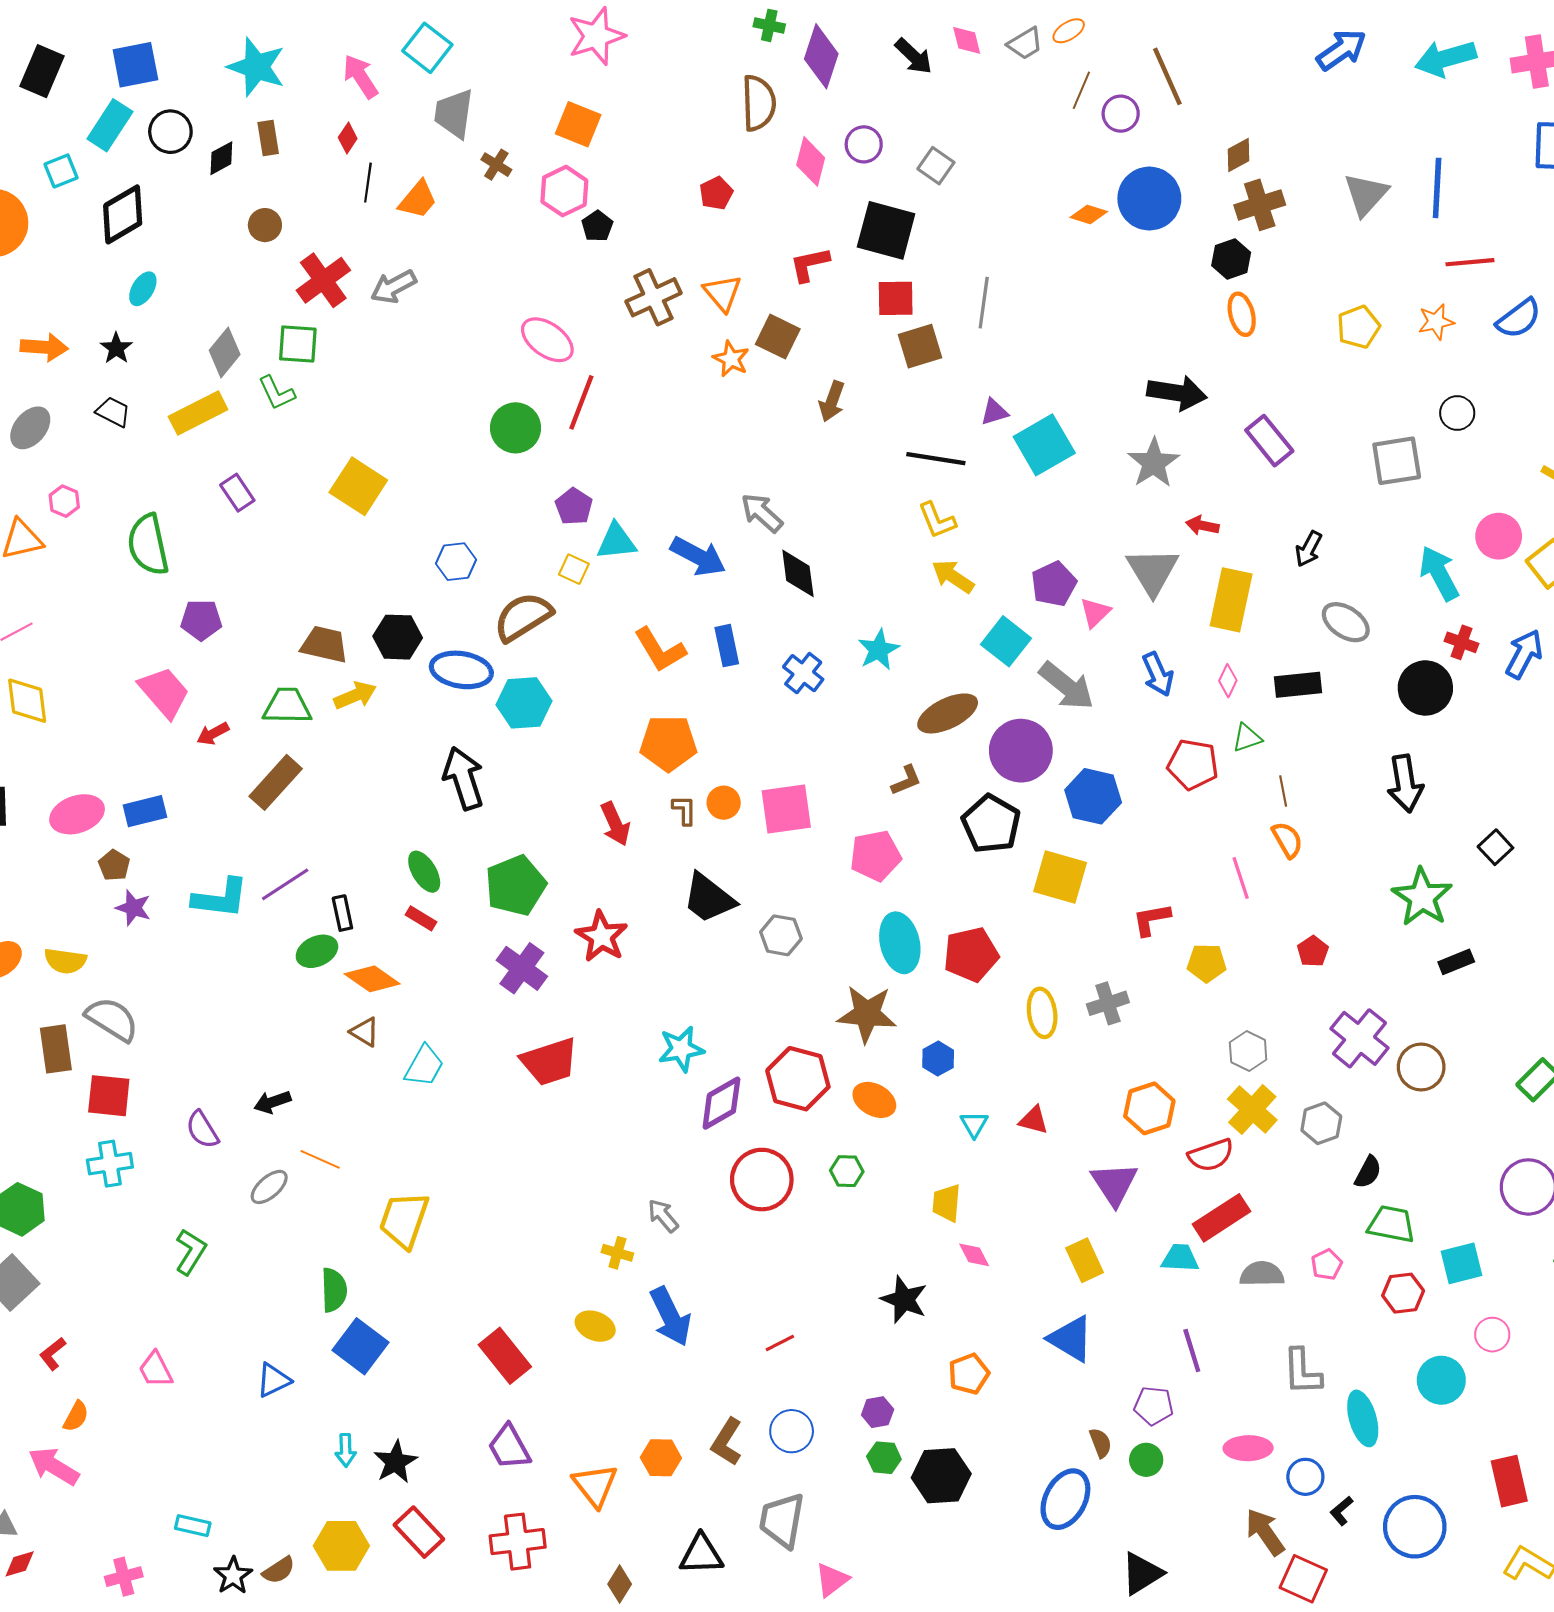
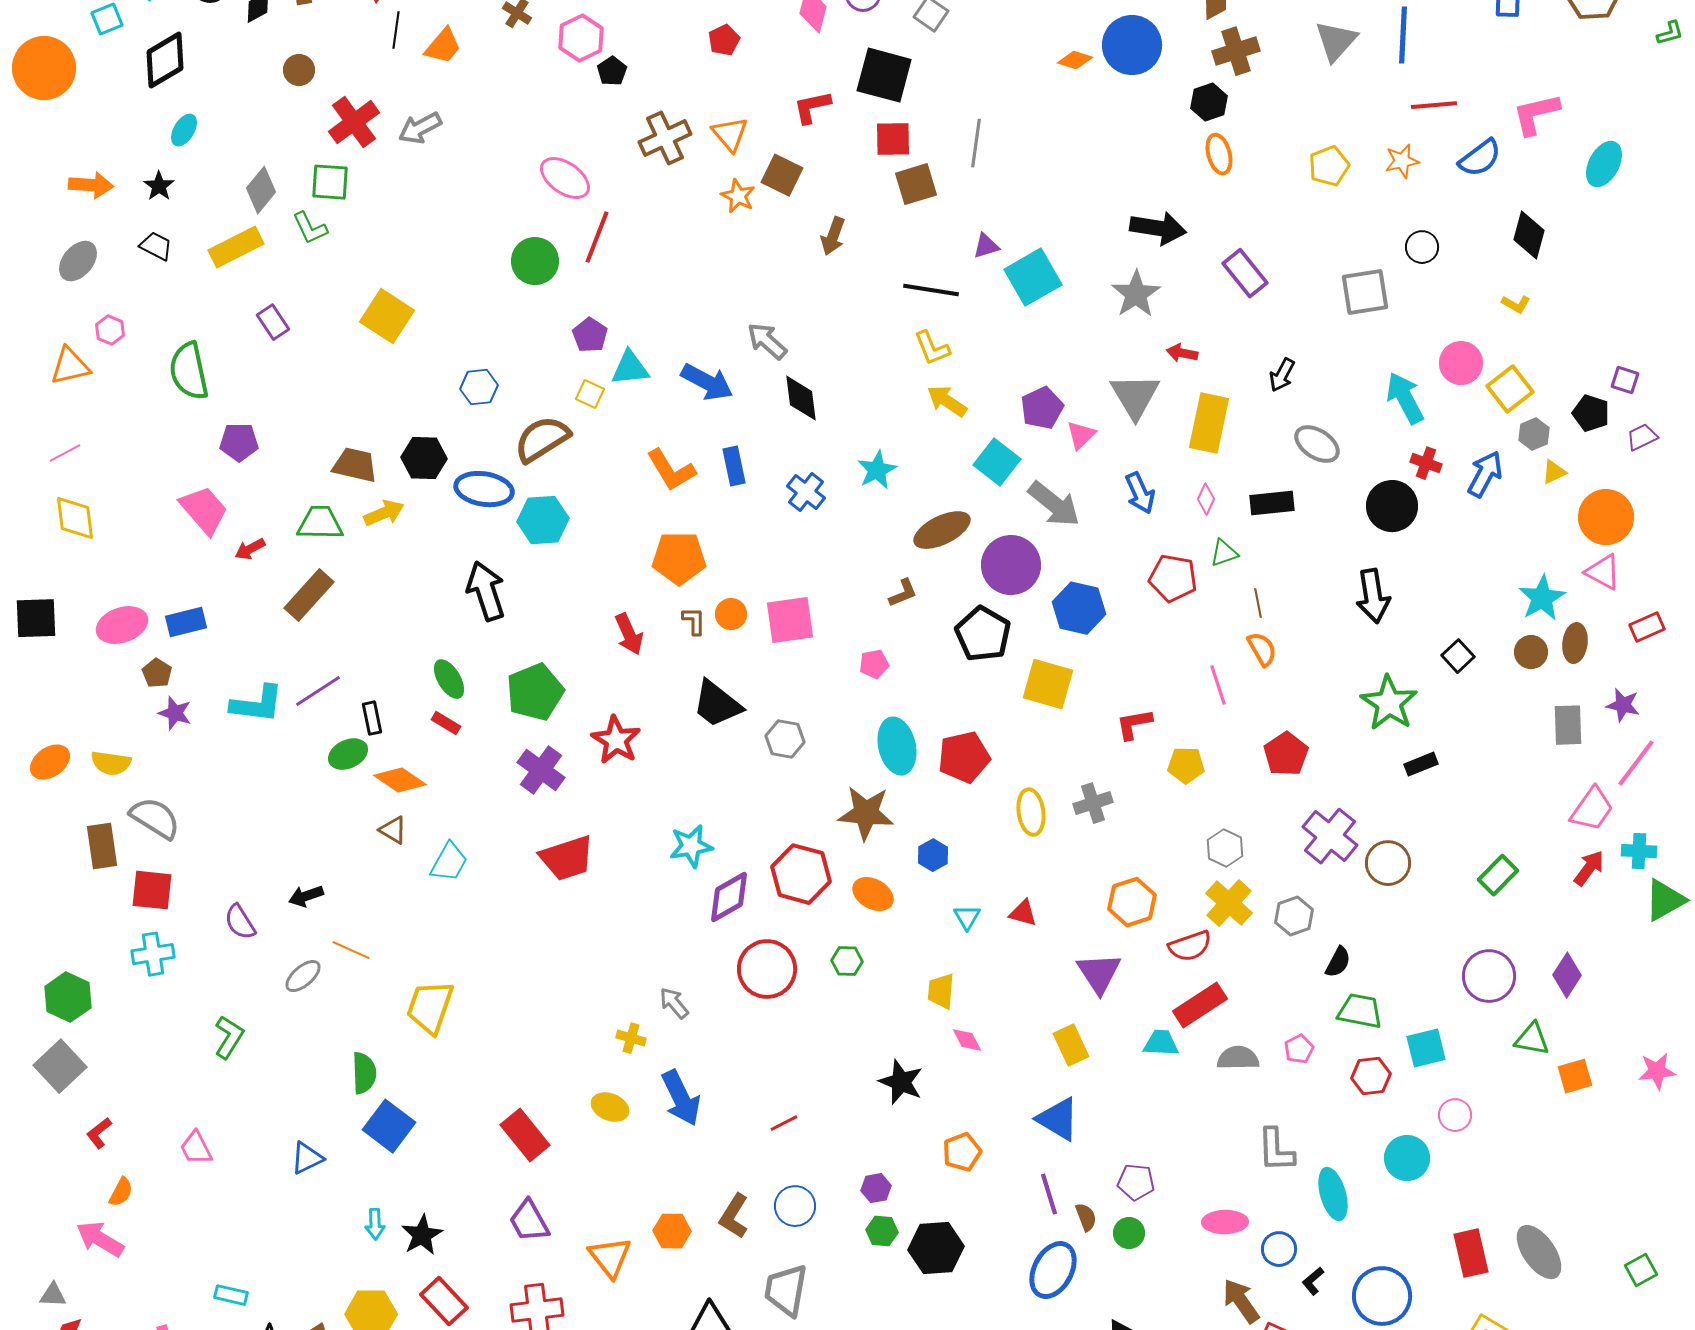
pink pentagon: (875, 856) -> (874, 664), size x0.6
red pentagon: (1313, 951) -> (1286, 754), size x1.5
purple line: (1192, 1350) -> (1049, 1194), moved

